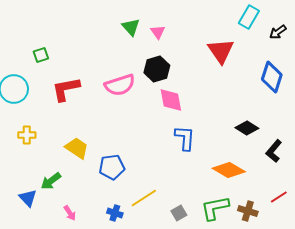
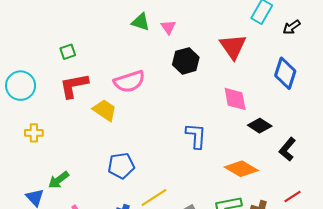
green triangle: (131, 27) -> (141, 22), turned -30
green square: (41, 55) -> (68, 52), moved
black hexagon: (157, 69) -> (186, 61), moved
pink diamond: (171, 100) -> (235, 99), moved
yellow trapezoid: (77, 148) -> (105, 110), moved

